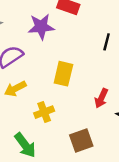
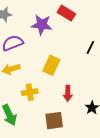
red arrow: (101, 98) -> (68, 93), moved, turned -35

